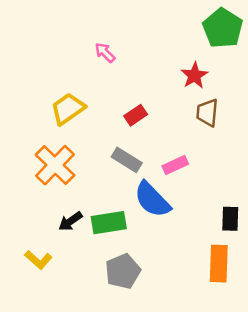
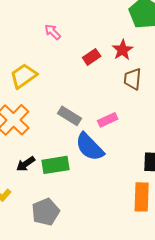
red rectangle: (136, 115) -> (92, 57), moved
gray pentagon: (123, 271) -> (46, 212), moved

